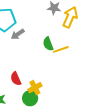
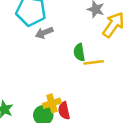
red semicircle: (16, 79) -> (64, 111), moved

